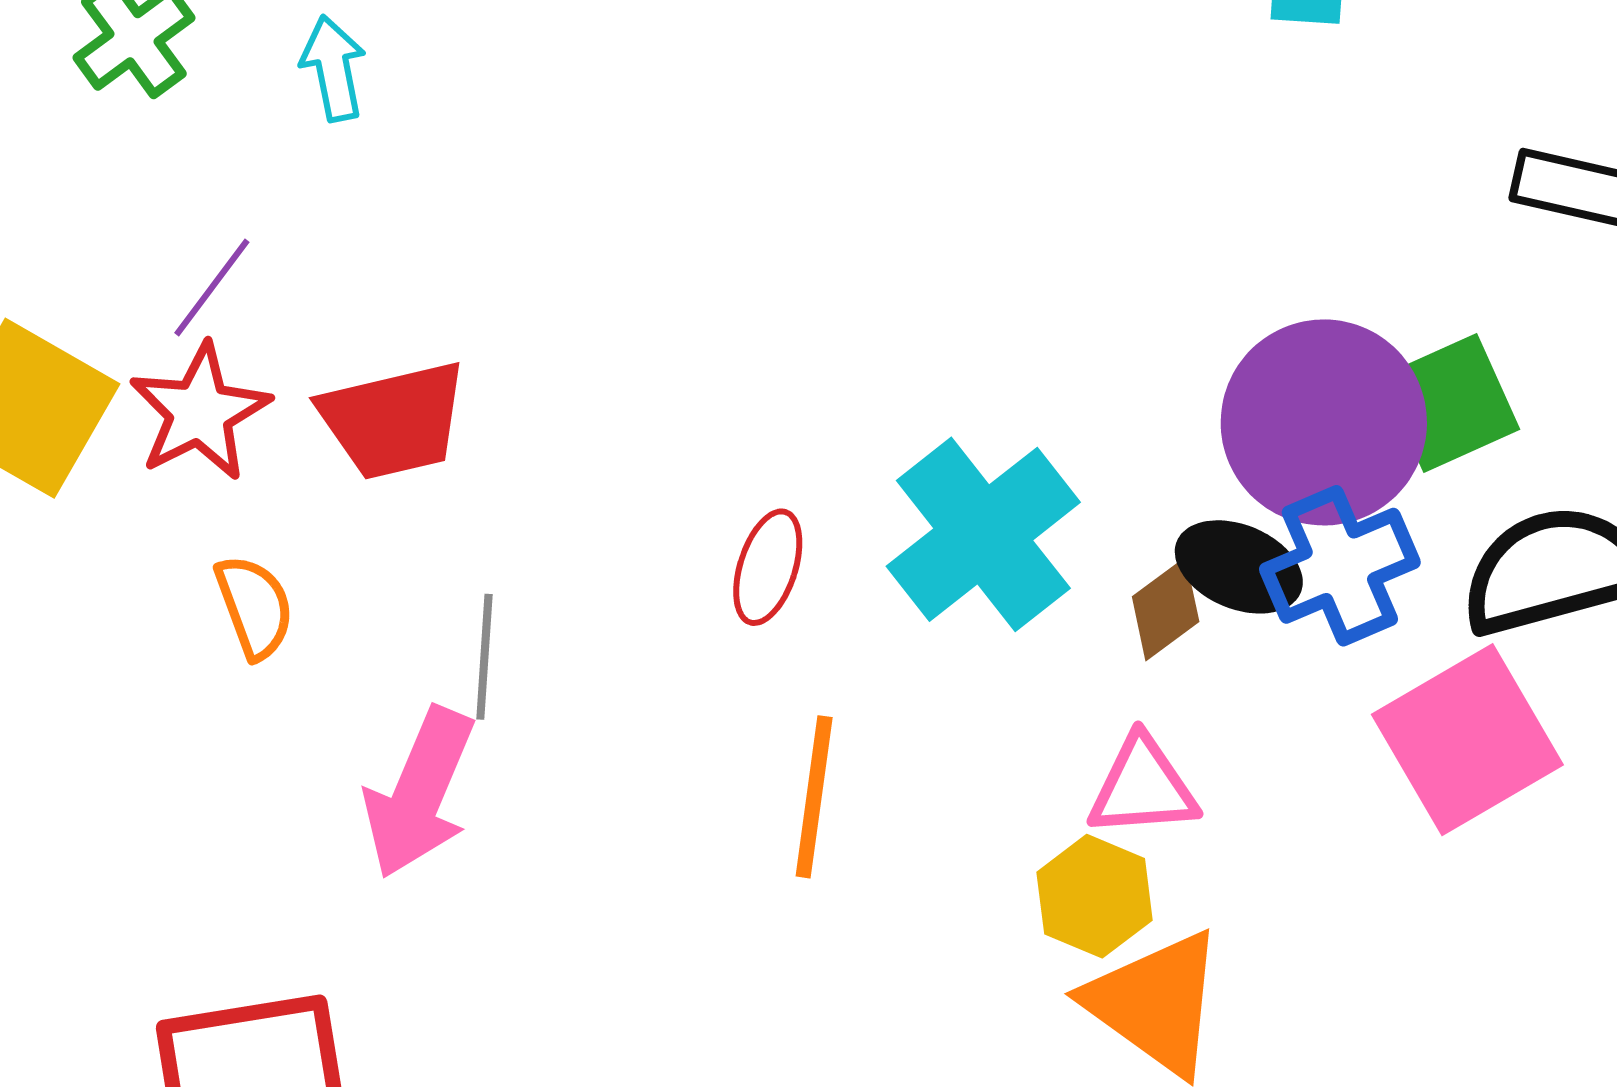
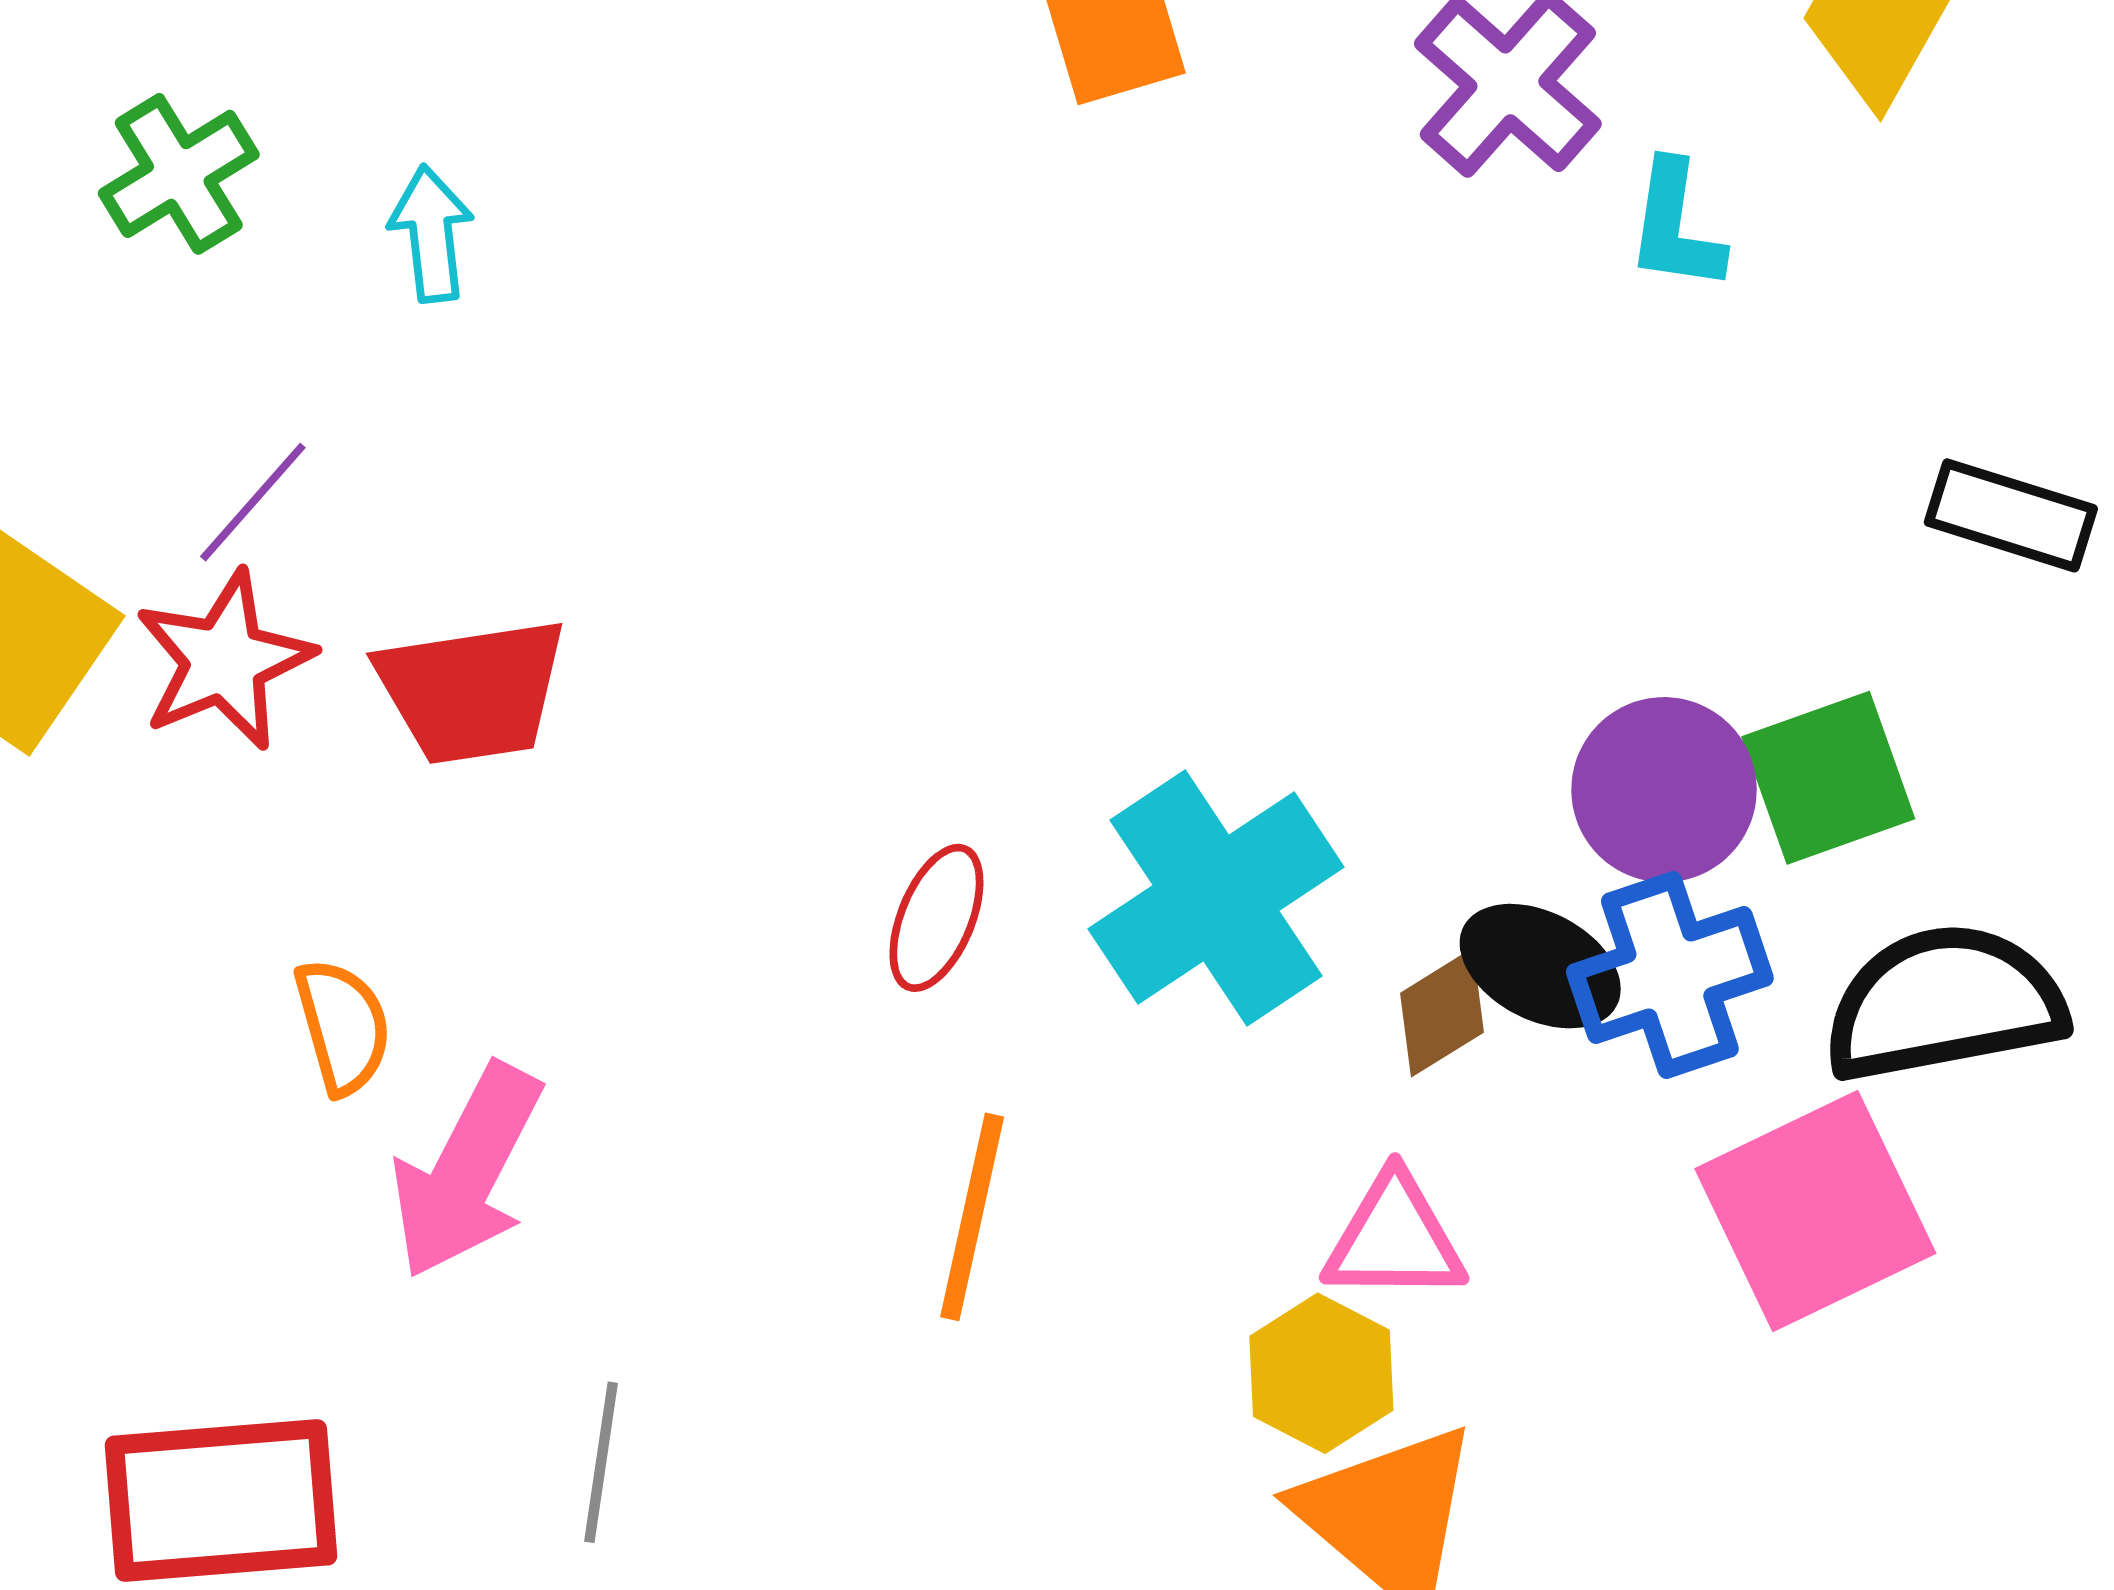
purple circle: (1324, 422) -> (1664, 790), size x0.7
orange semicircle: (254, 607) -> (343, 1026), moved
gray line: (484, 657) -> (601, 1462), moved

